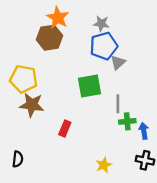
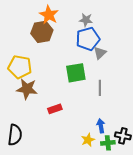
green cross: (127, 121) -> (108, 143), moved
red rectangle: (65, 128) -> (55, 109), turned 48
blue arrow: (144, 131) -> (101, 126), moved
black semicircle: (18, 159) -> (15, 135), size x1.5

